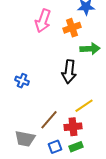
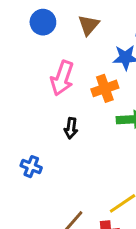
black arrow: (69, 72) -> (71, 128), moved, size x0.6

